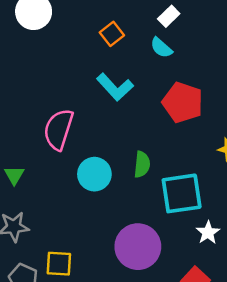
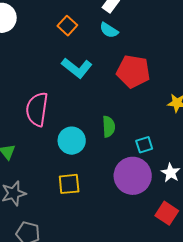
cyan square: (182, 193) -> (144, 145), size x0.5
purple circle: (138, 247) -> (133, 176), moved
yellow square: (59, 264) -> (69, 184), moved

